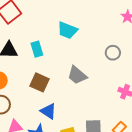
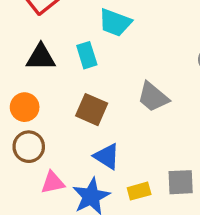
cyan trapezoid: (67, 30) -> (115, 22), moved

